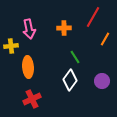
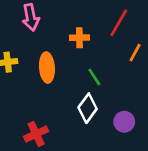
pink arrow: (29, 29) -> (31, 17), moved
orange ellipse: (28, 67) -> (47, 68), moved
purple circle: (102, 81) -> (124, 122), moved

